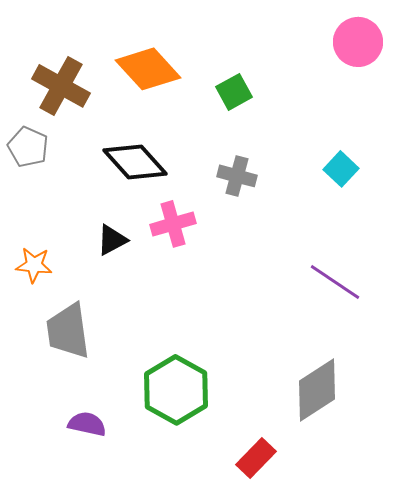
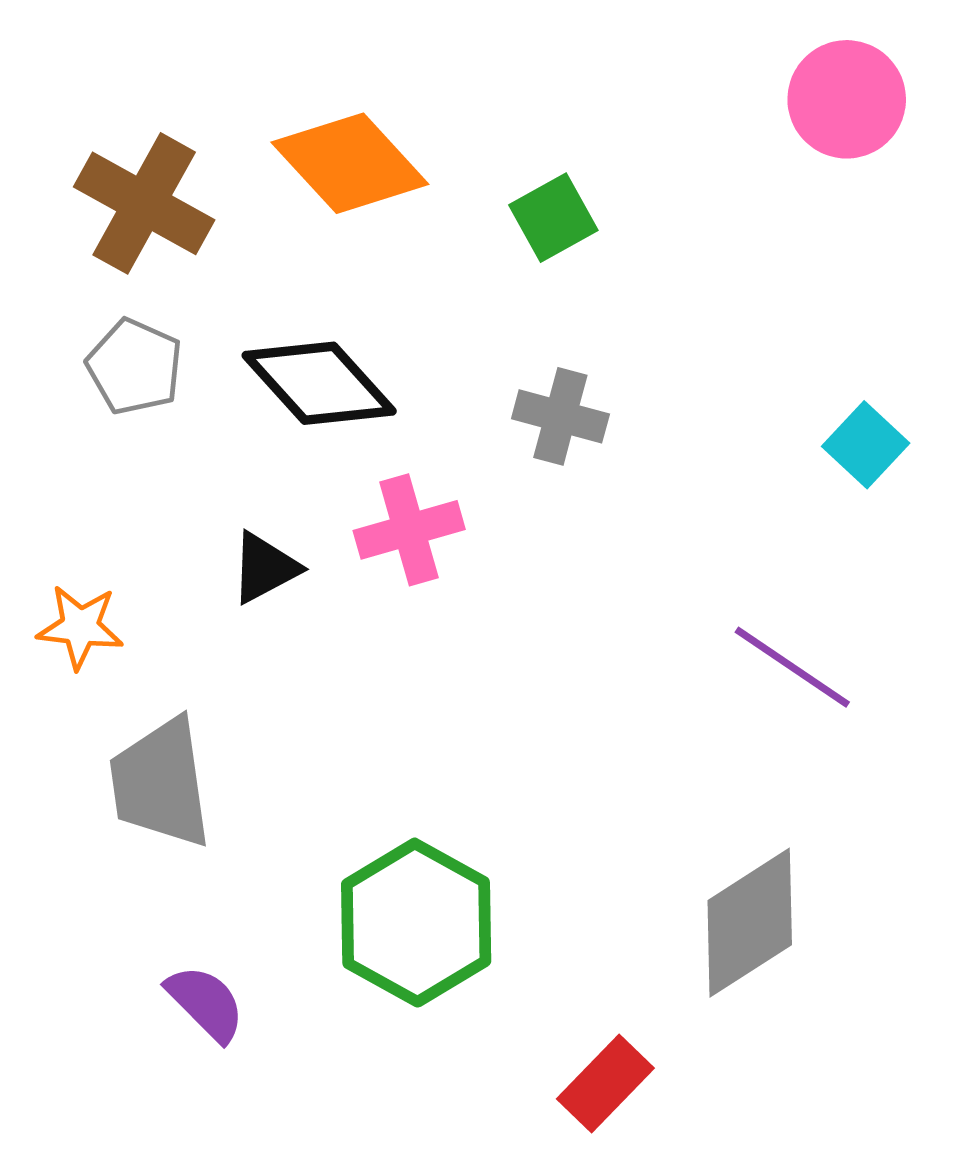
gray pentagon: (28, 147) -> (135, 367), moved
cyan square: (341, 169) -> (866, 445), moved
purple semicircle: (87, 424) -> (206, 1003), turned 33

